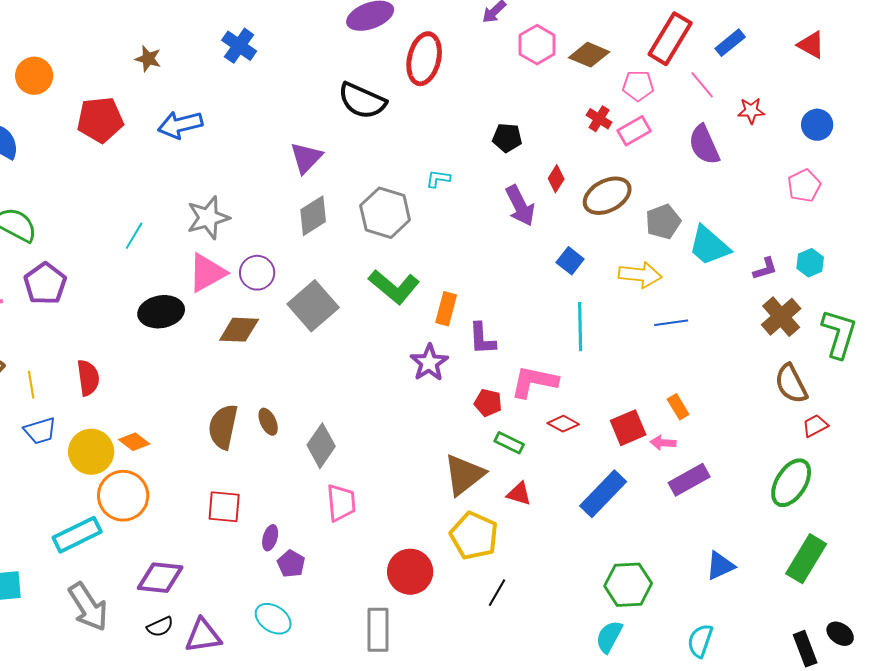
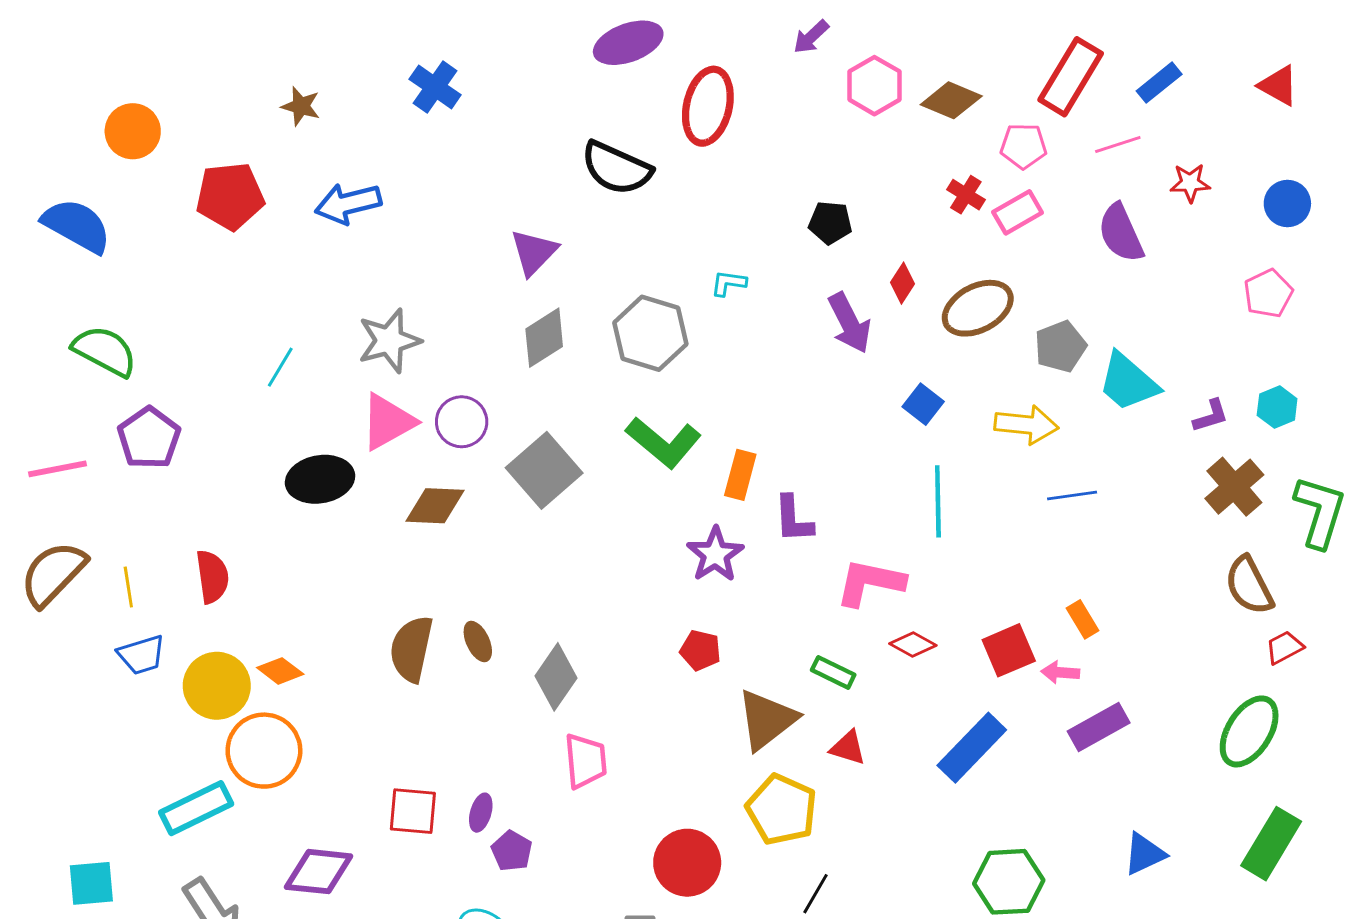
pink line: (702, 85) -> (1118, 145), turned -68
red pentagon: (488, 403) -> (700, 650), moved
red square: (224, 507) -> (413, 811), moved

